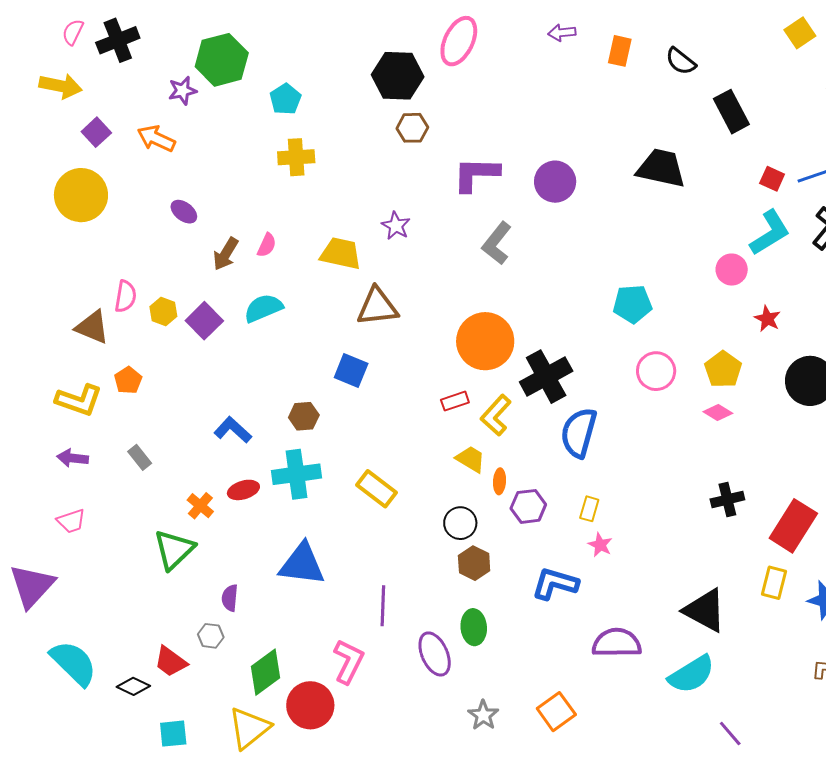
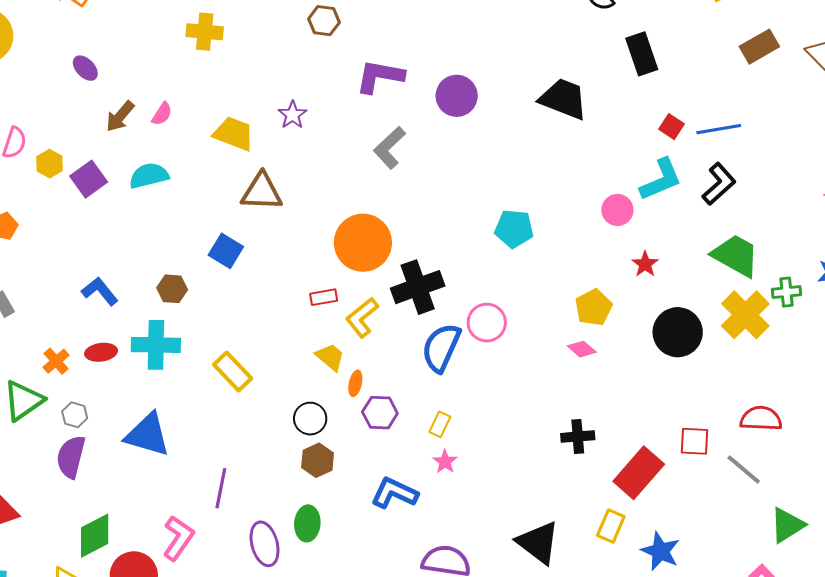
pink circle: (656, 371) -> (487, 323), moved
purple semicircle: (230, 598) -> (71, 457), size x1.6
gray hexagon: (211, 636) -> (75, 415), moved

